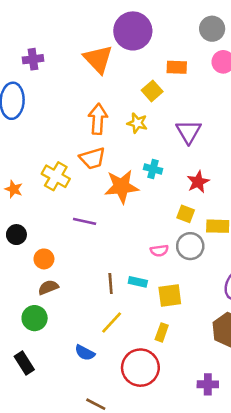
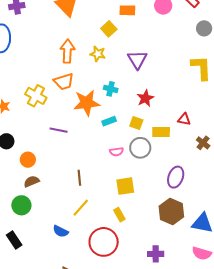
cyan rectangle: (138, 282) -> (109, 121), moved, turned -32
yellow rectangle: (162, 332) -> (119, 215), turned -48

